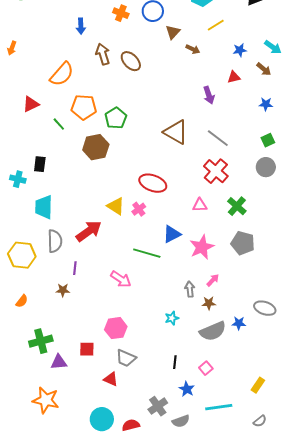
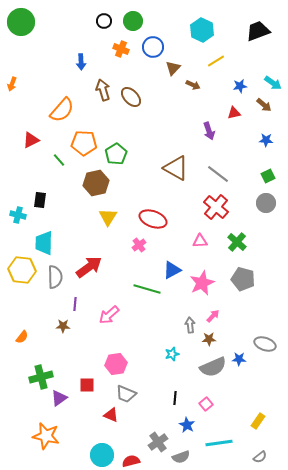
yellow triangle: (116, 206) -> (108, 217), moved, turned 30
yellow hexagon: (22, 255) -> (22, 270), moved
pink arrow: (121, 279) -> (109, 315), moved, turned 105
purple triangle: (59, 362) -> (59, 398), turned -30

